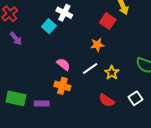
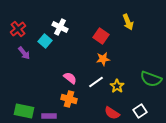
white cross: (64, 13) -> (60, 27), moved
red square: (108, 21) -> (101, 36), moved
cyan square: (49, 26) -> (45, 41), moved

